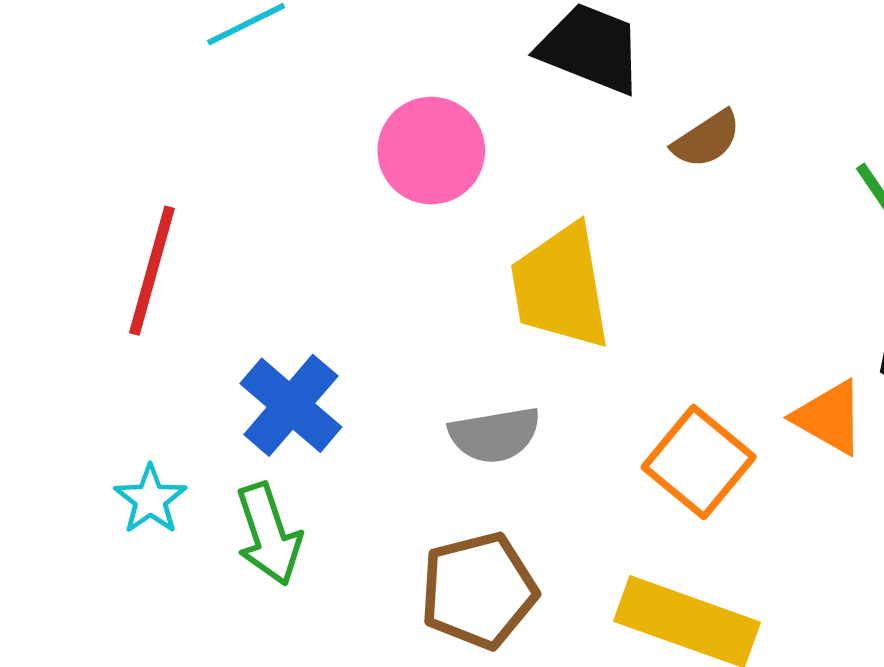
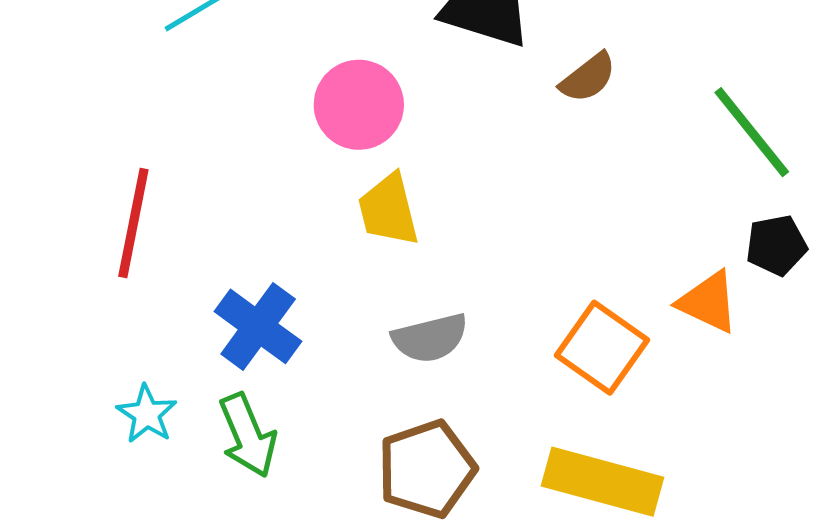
yellow trapezoid: (561, 287) -> (388, 210), moved, size x0.7

